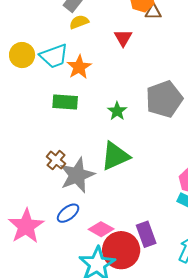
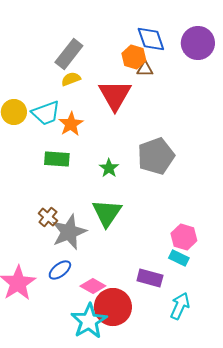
red triangle: (123, 38) -> (115, 95), size x1.8
green triangle: (115, 156) -> (107, 213), turned -32
purple rectangle: (146, 234) -> (150, 278), moved, turned -55

